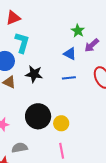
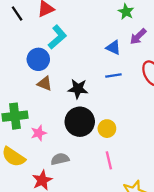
green star: (78, 31) -> (126, 12), moved
cyan L-shape: (22, 43) -> (57, 37), turned 35
black star: (34, 74) -> (78, 89), moved

